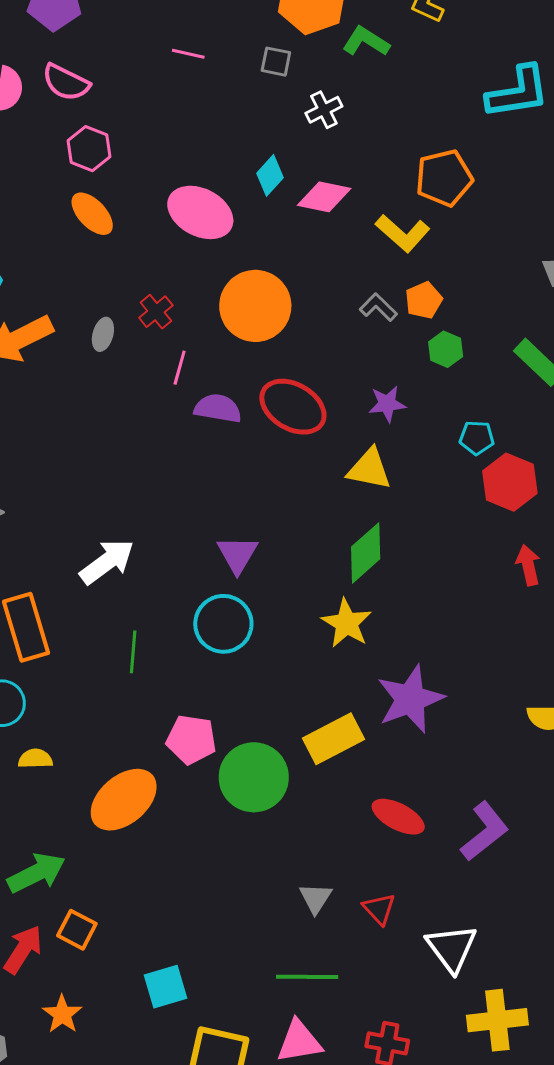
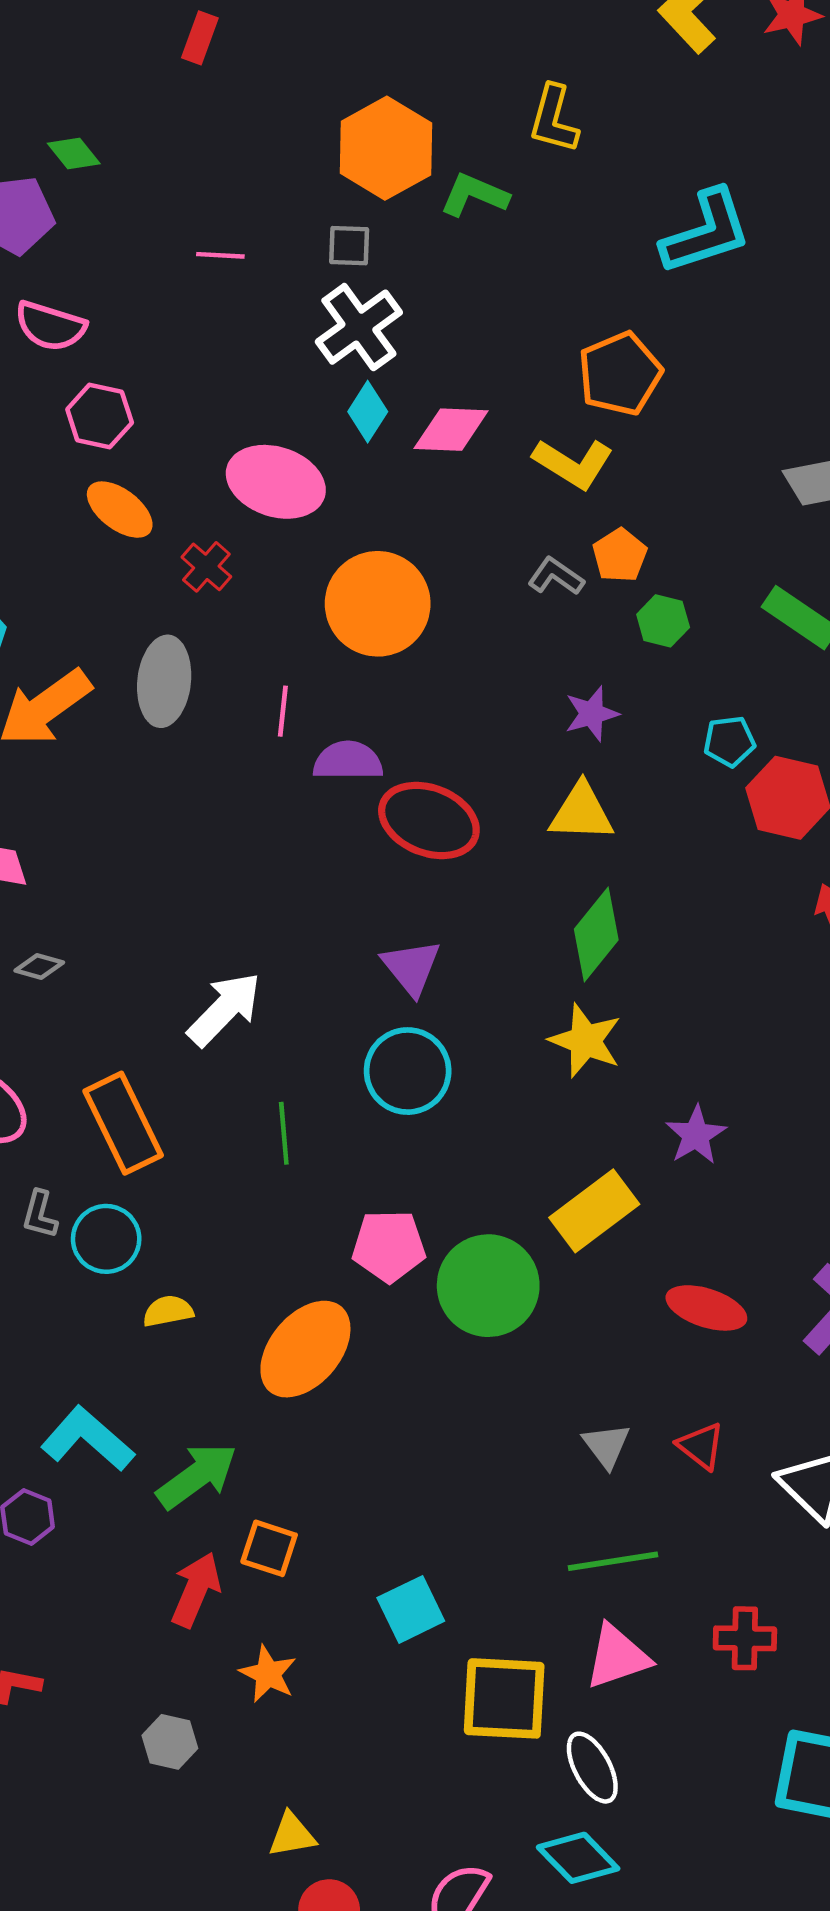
white cross: (324, 110) -> (359, 327), moved, size x1.6
red cross: (156, 312) -> (206, 567), moved
gray ellipse: (103, 334) -> (164, 681), size x1.8
red ellipse: (293, 407) -> (429, 820), moved
purple star: (410, 699) -> (696, 1135), size x0.6

